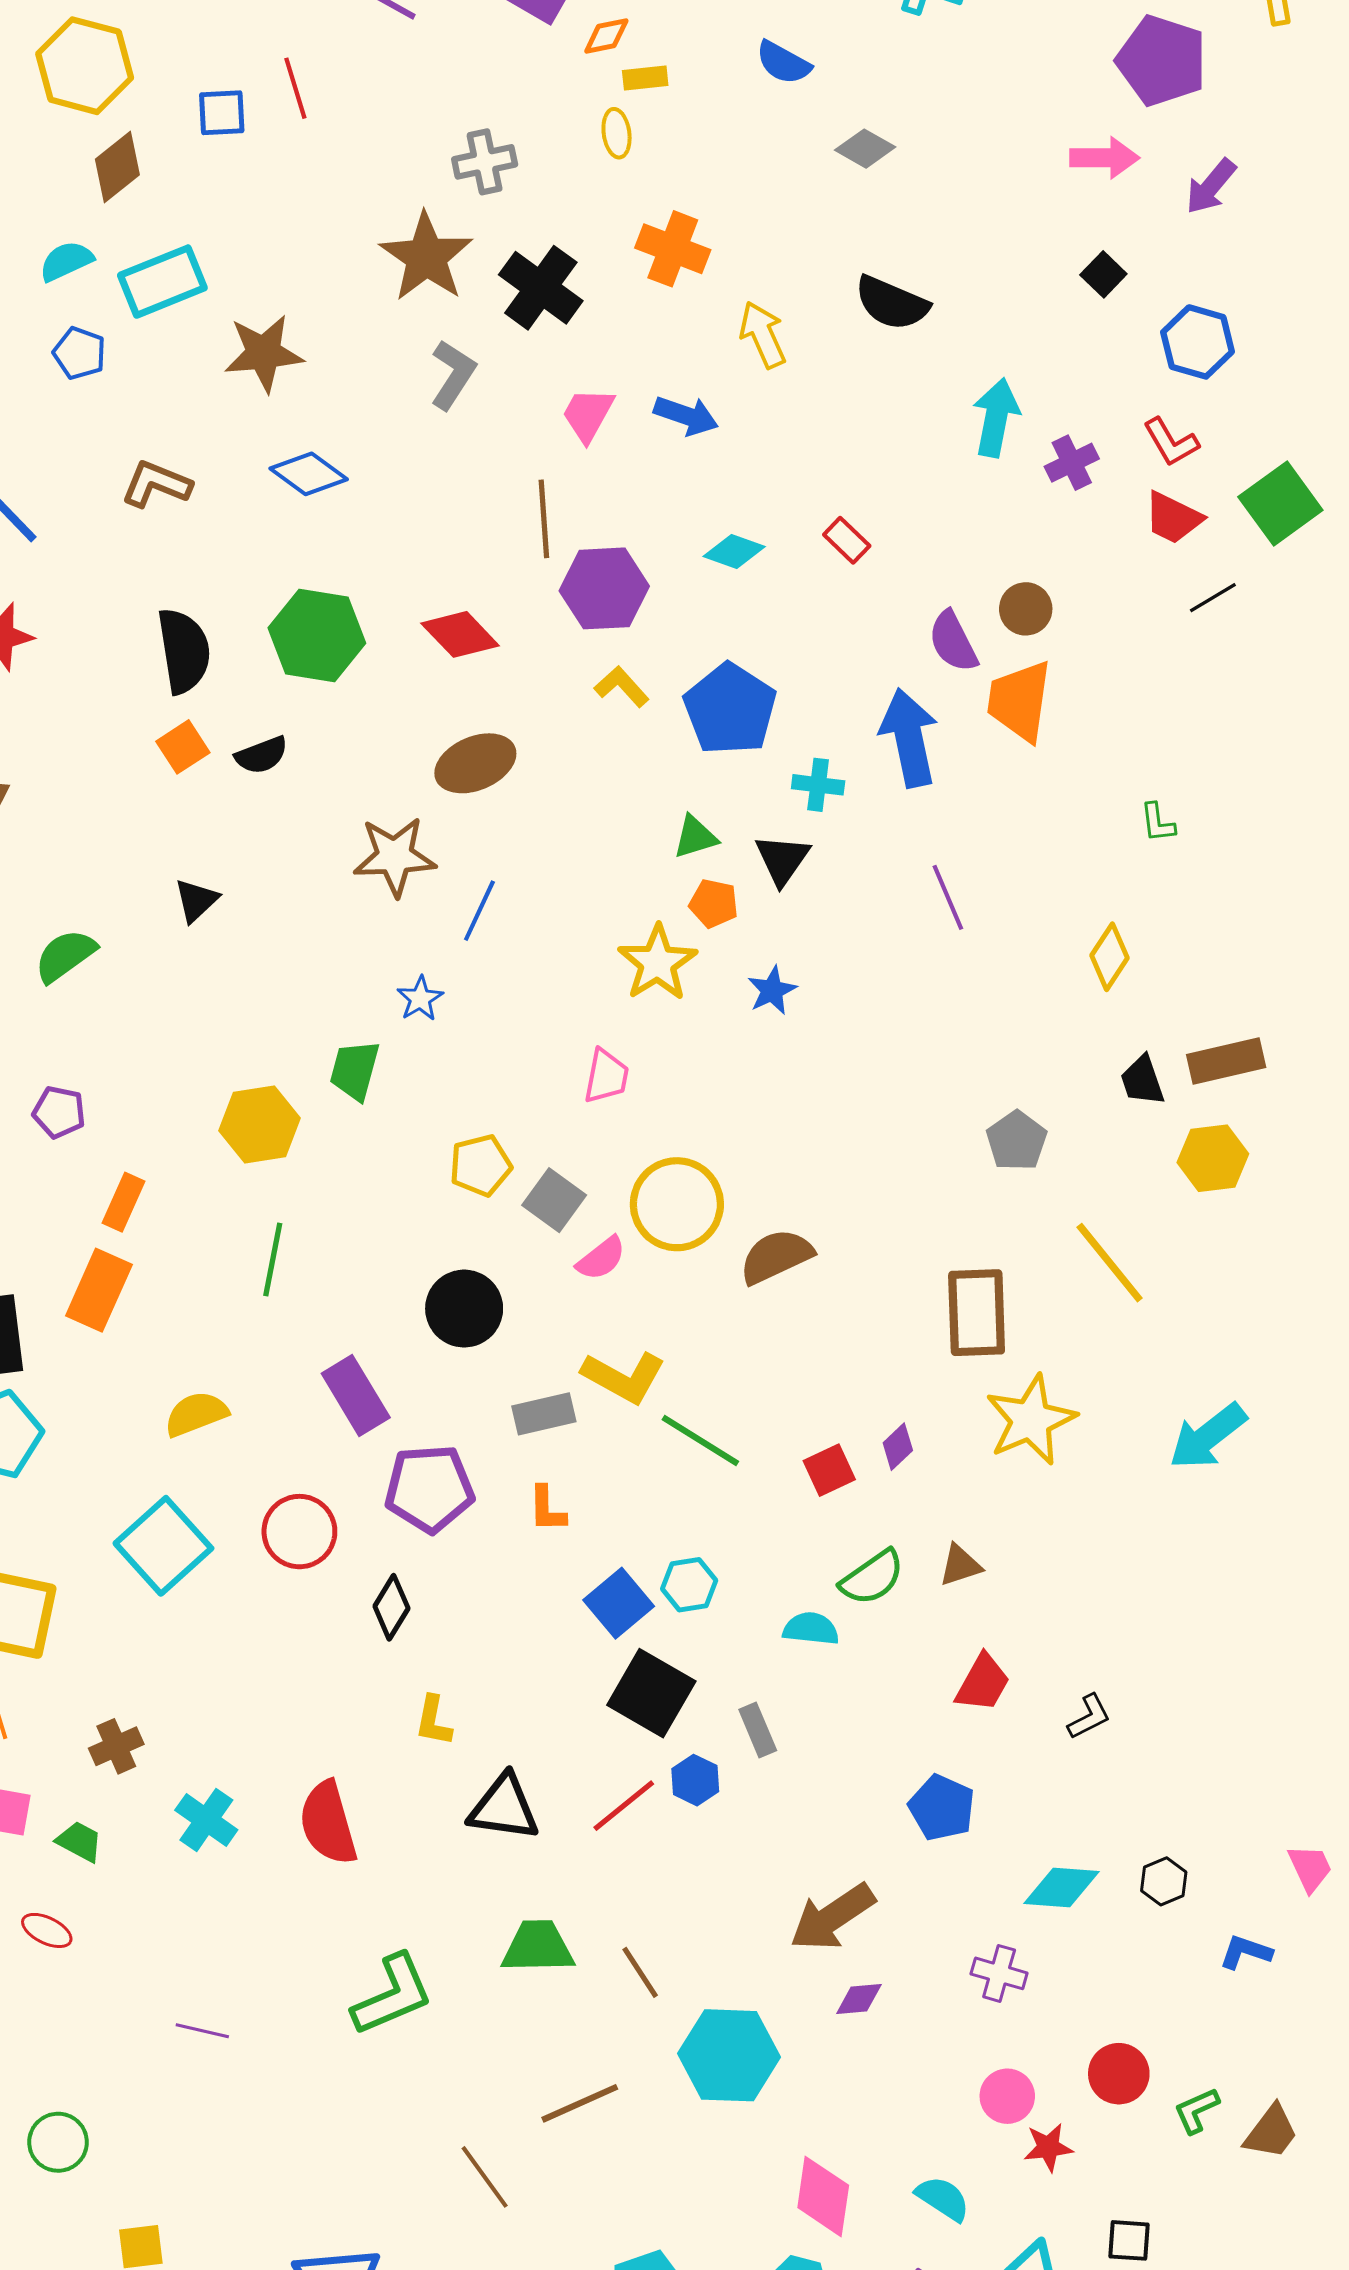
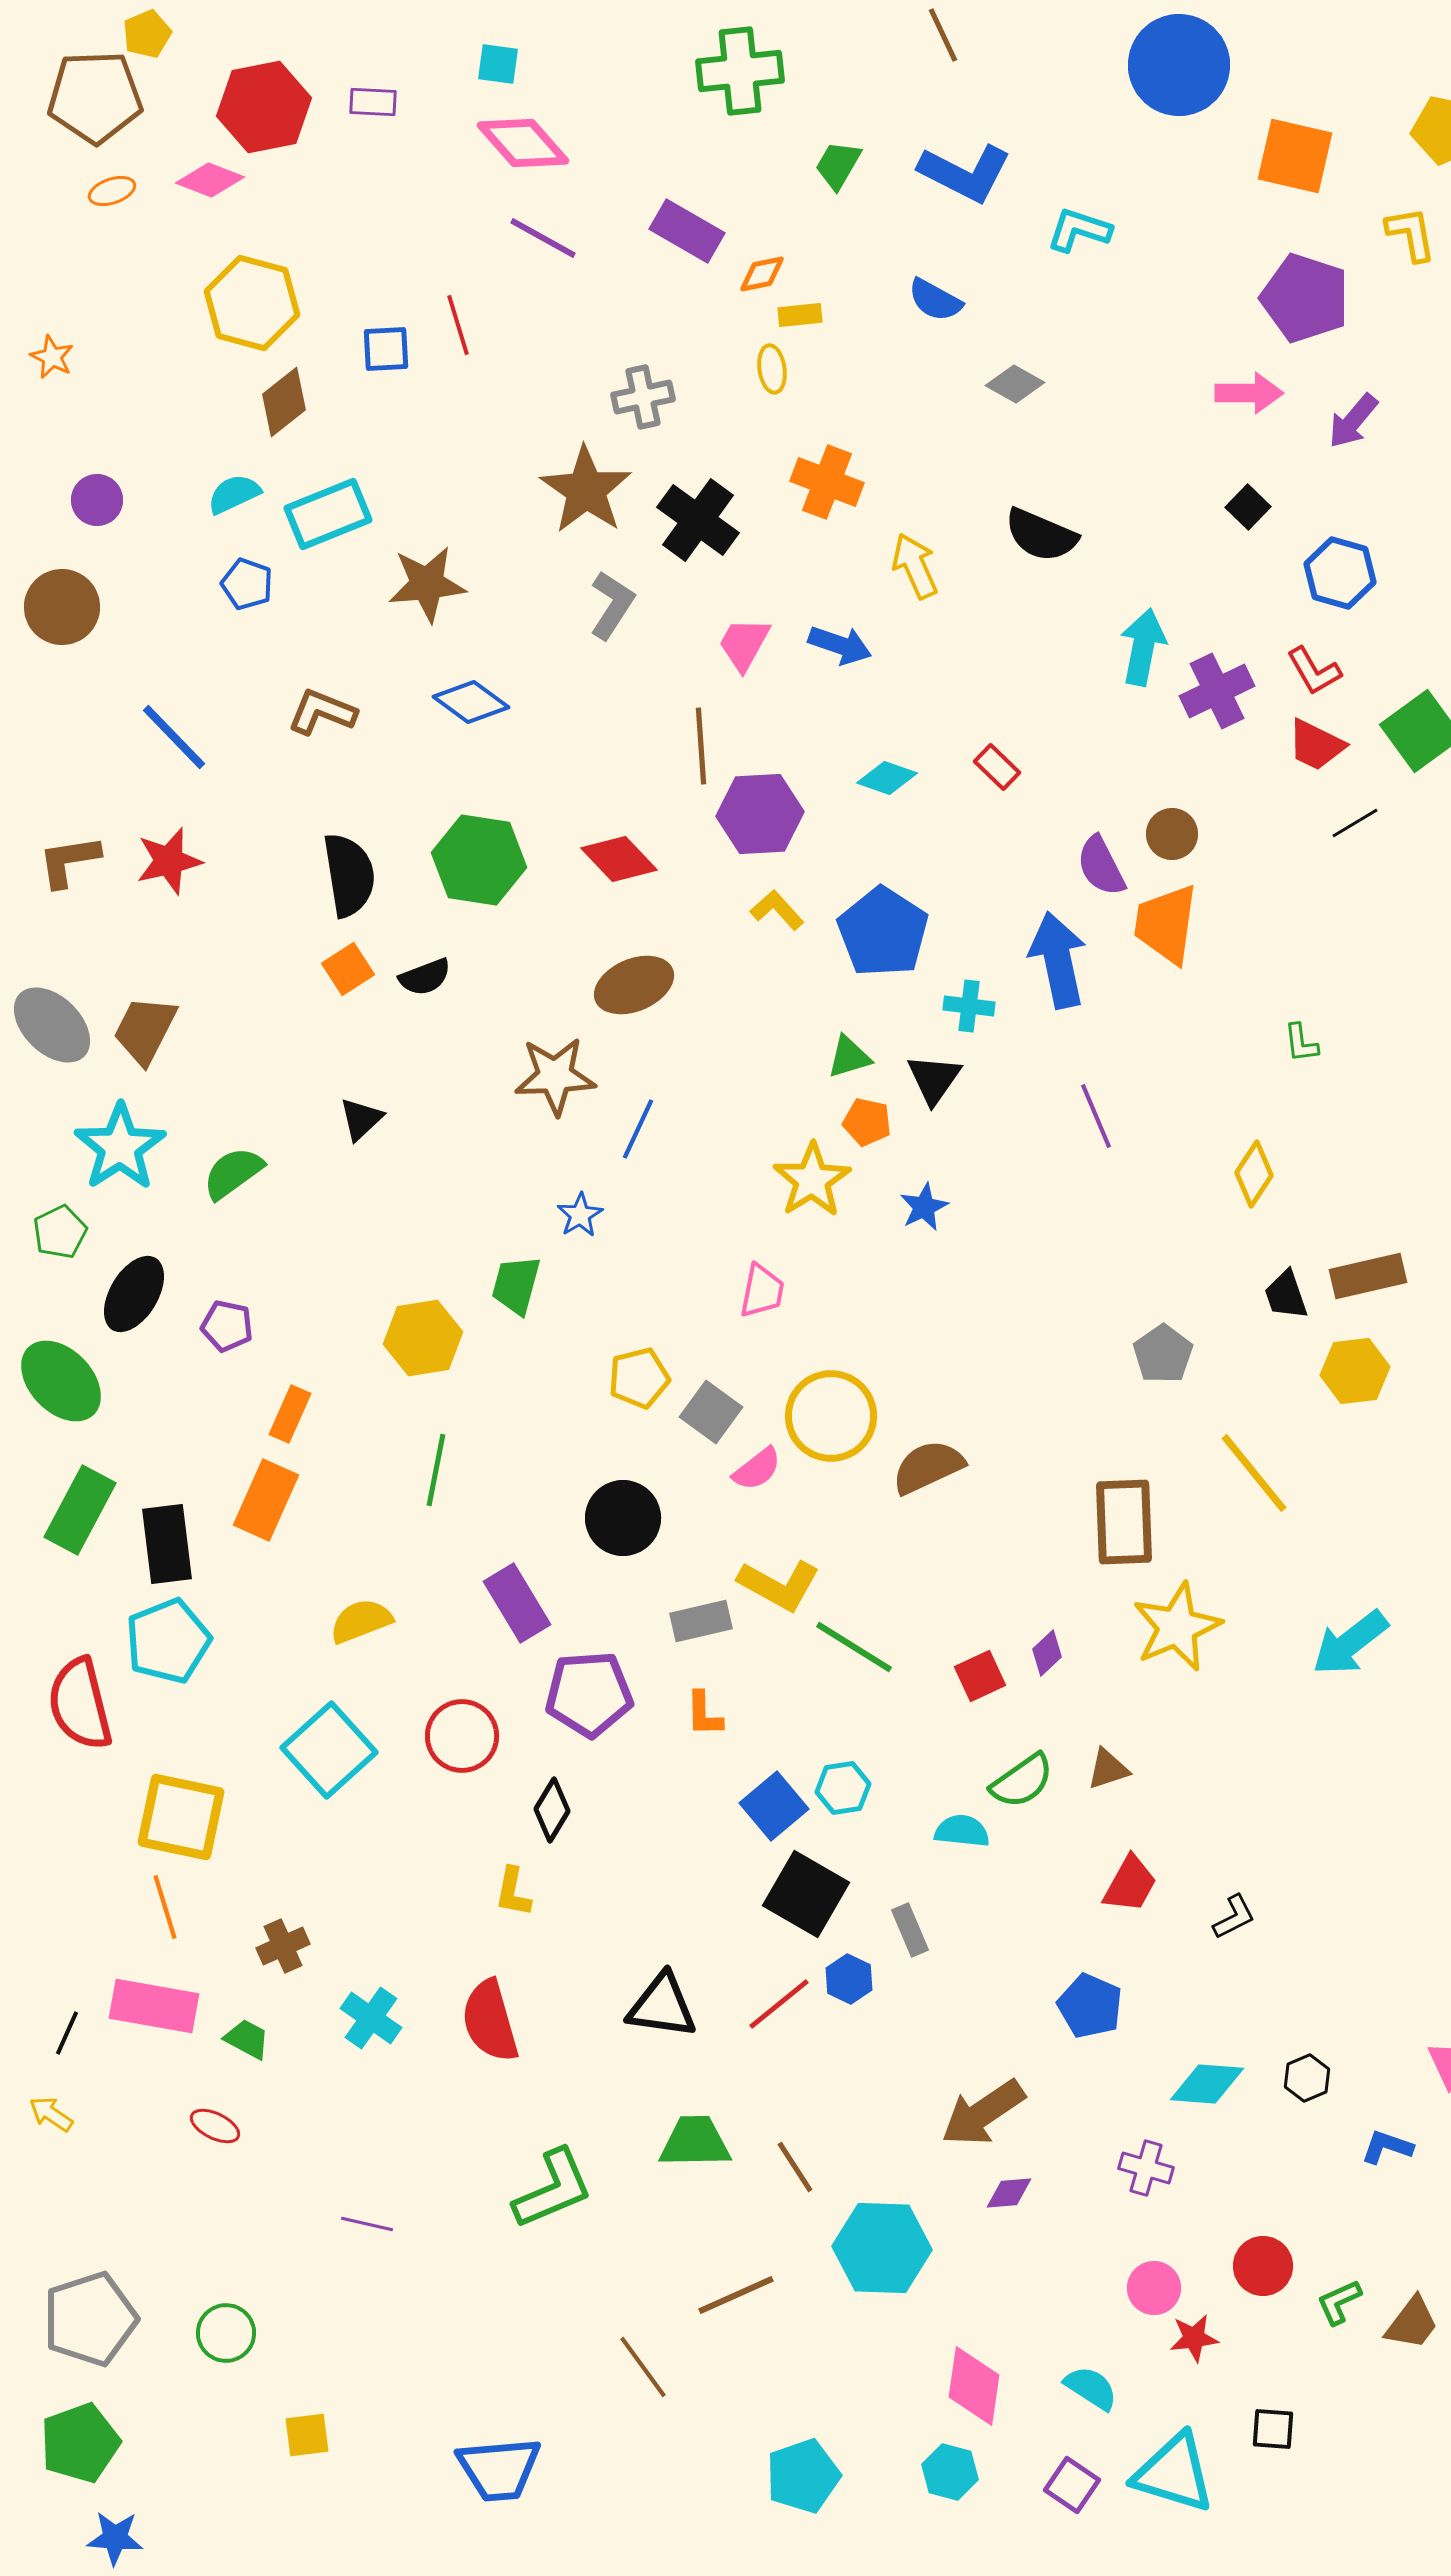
purple cross: (1072, 463) -> (1217, 691), size x1.4
yellow L-shape: (433, 1721) -> (513, 1892), moved

